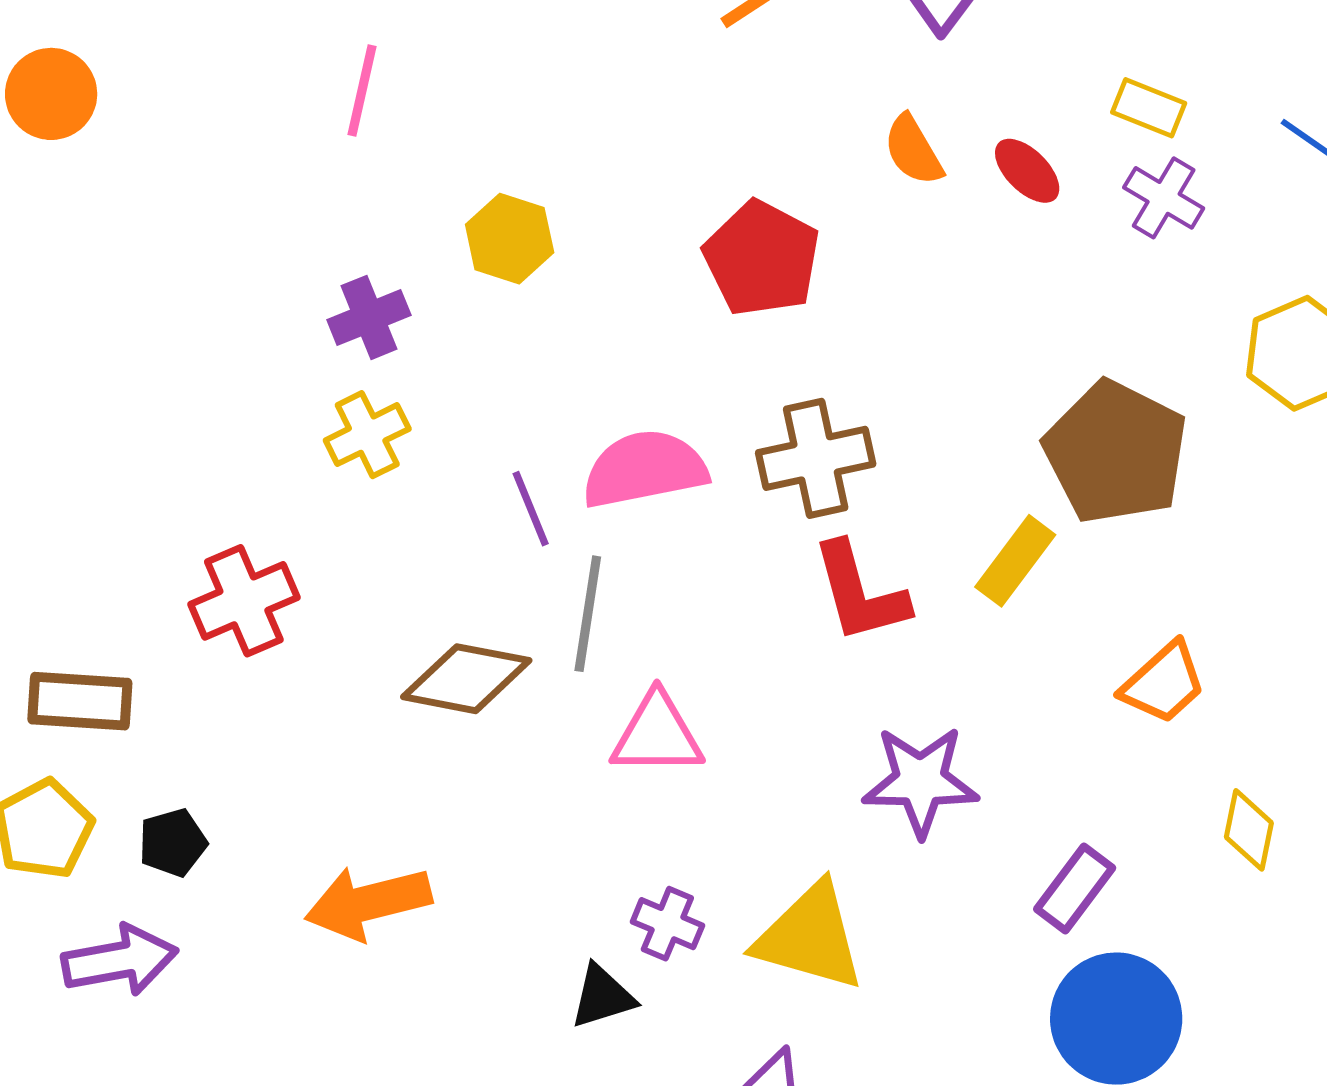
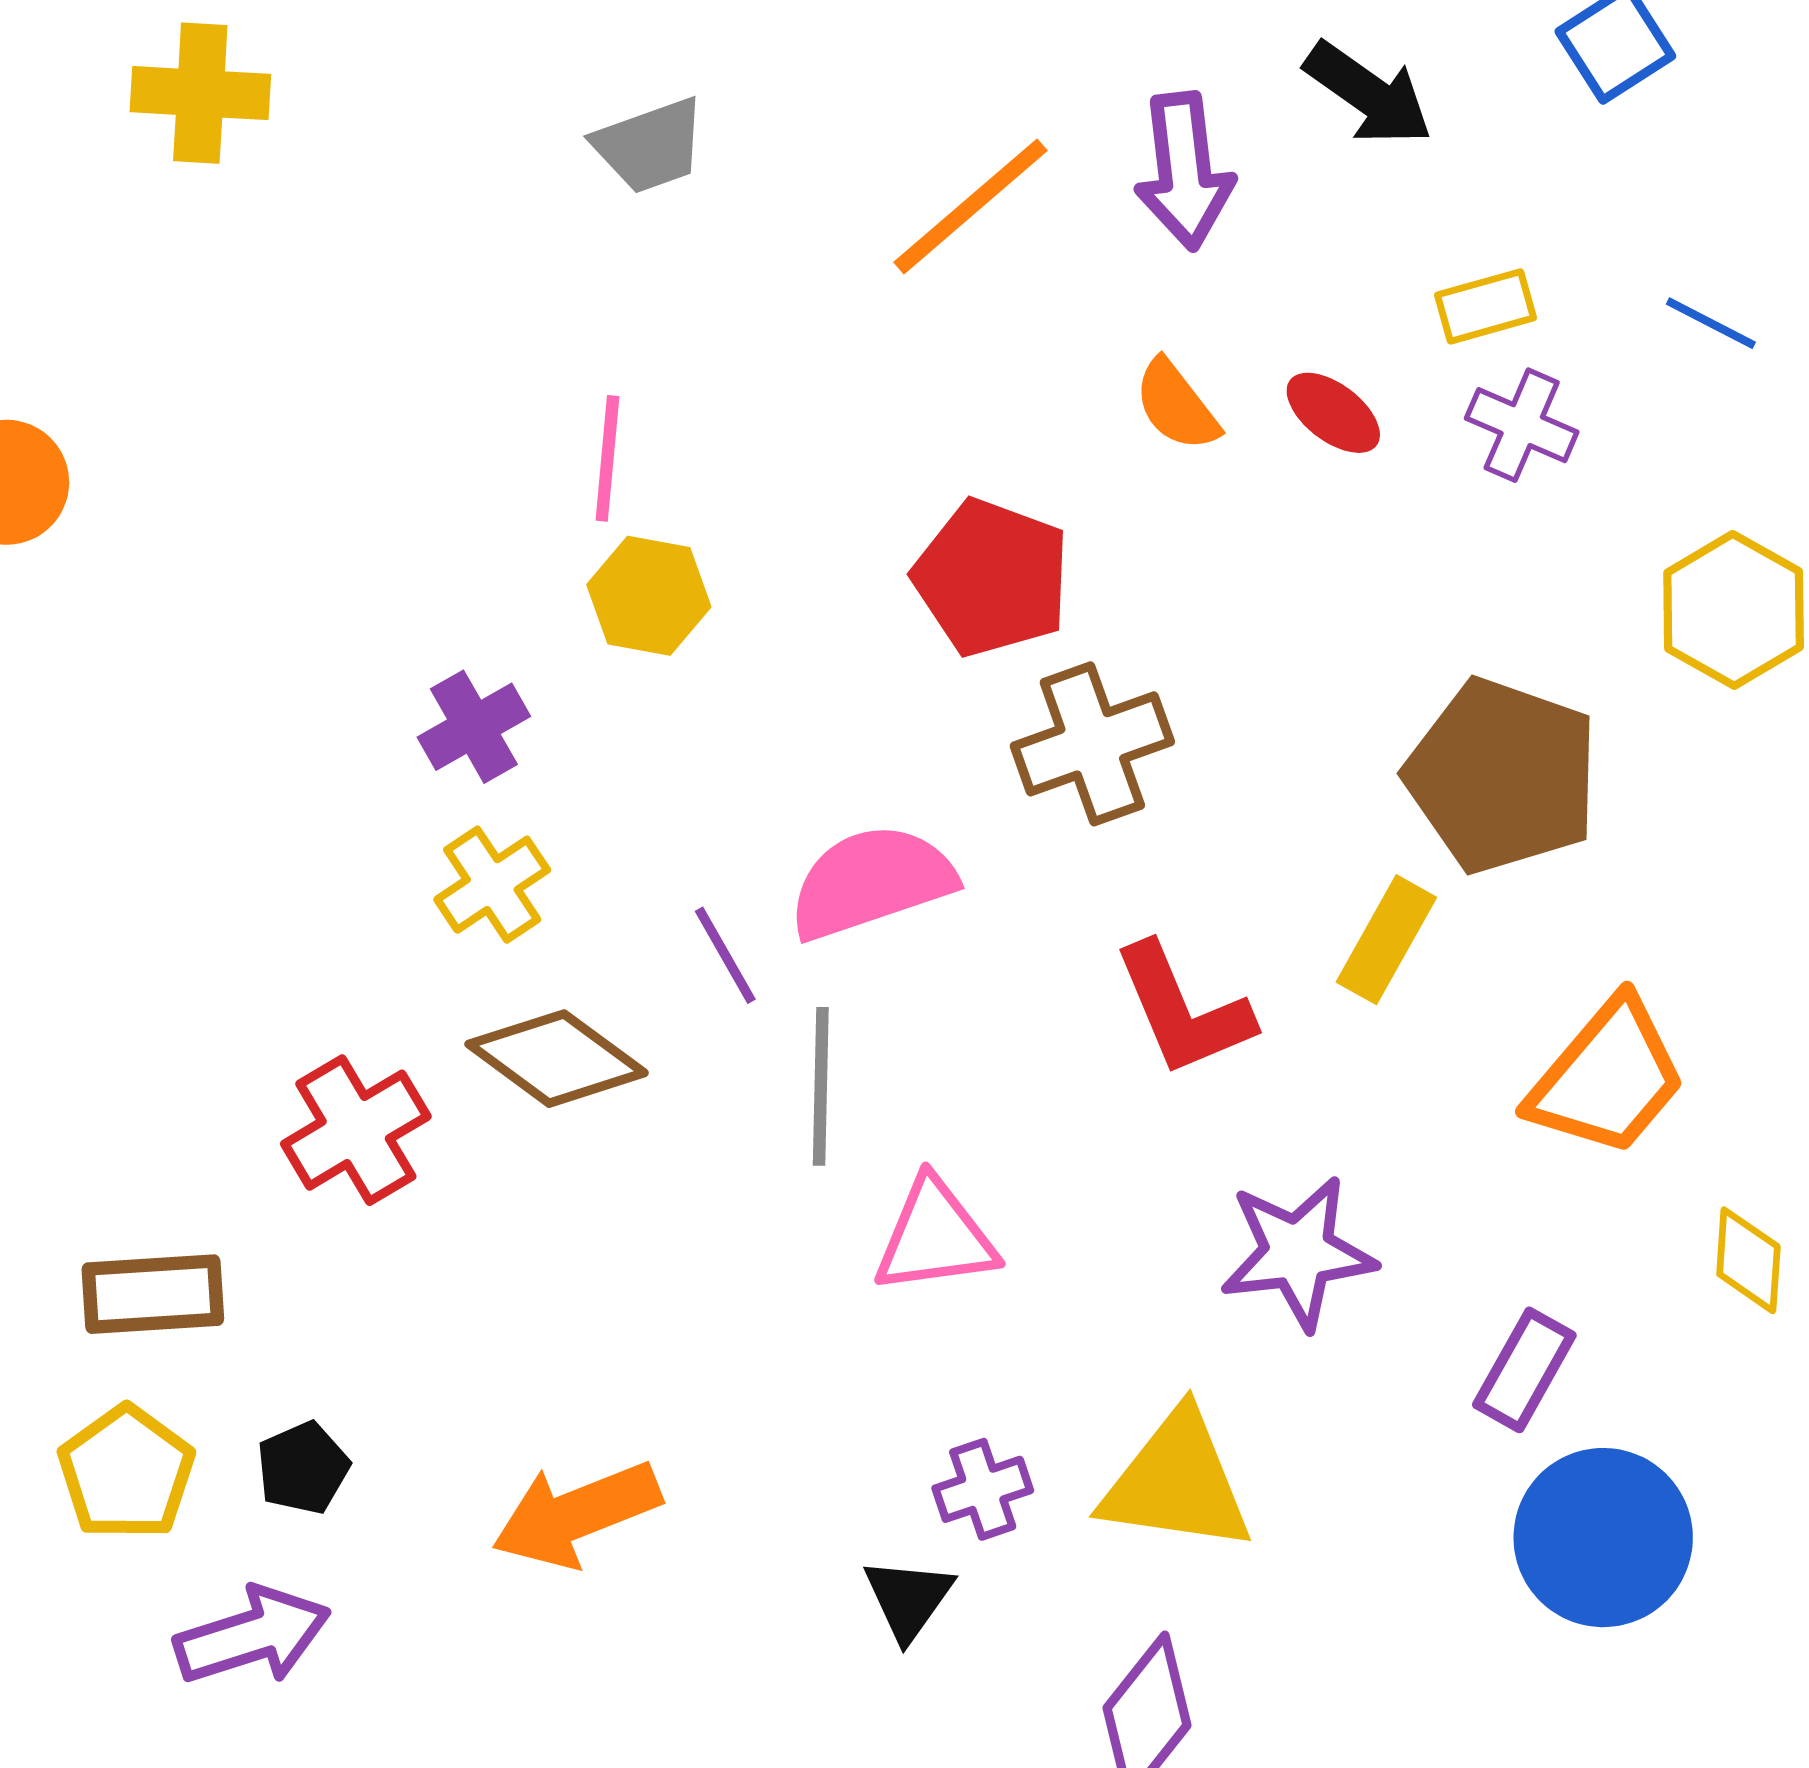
pink line: (362, 91) -> (607, 458), moved
yellow rectangle: (1149, 108) -> (1485, 306), turned -30
brown cross: (816, 458) -> (1092, 744), moved
brown diamond: (466, 679) -> (556, 1059), moved, turned 33
orange trapezoid: (1163, 683) -> (1607, 1078), size x1.4
purple cross: (667, 924) -> (983, 1489), turned -34
black triangle: (602, 996) -> (908, 1599), turned -30

